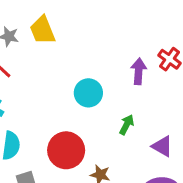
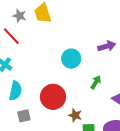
purple arrow: (139, 71) -> (107, 46), turned 66

